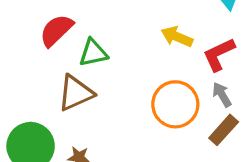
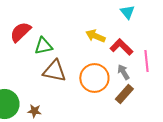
red L-shape: (219, 54) -> (121, 47), turned 70
brown triangle: (76, 93) -> (54, 71), moved, turned 35

